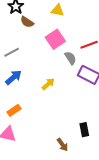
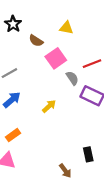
yellow triangle: (58, 10) -> (66, 28), moved
brown semicircle: (27, 22) -> (36, 41), moved

